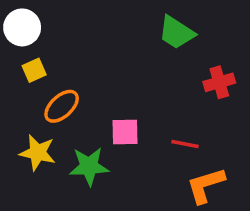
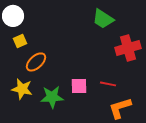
red cross: (219, 82) -> (128, 48), size x1.4
pink square: (125, 132) -> (79, 86), moved

